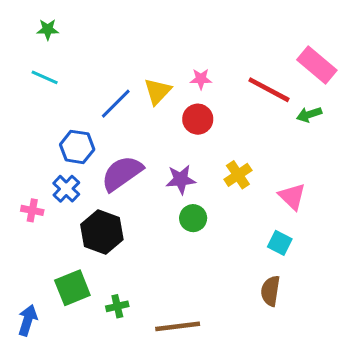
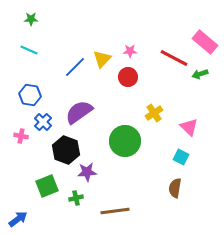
blue hexagon: (77, 147) -> (30, 95), moved
purple star: (181, 179) -> (87, 172), moved
green circle: (193, 218) -> (125, 141), size x1.8
blue arrow: (28, 320) -> (18, 219), moved, turned 36

